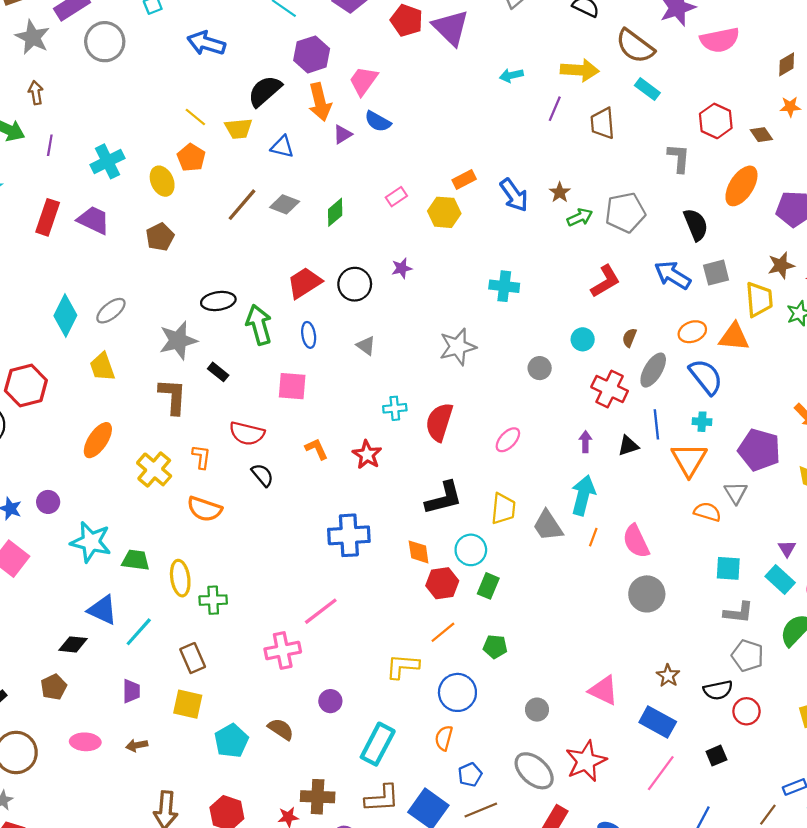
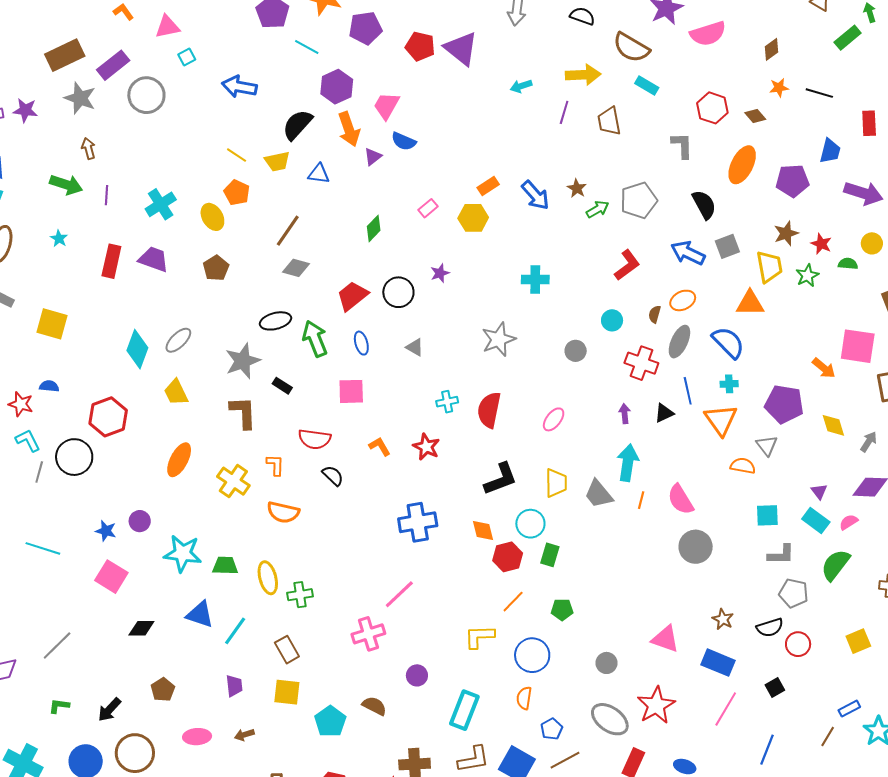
gray diamond: (285, 204) -> (296, 268), moved
orange ellipse: (692, 332) -> (683, 300), moved
black diamond: (73, 644) -> (141, 628), moved

